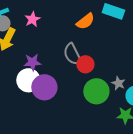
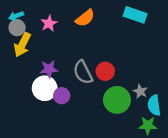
orange semicircle: (85, 21) -> (85, 18), moved
gray semicircle: (72, 54) -> (83, 72), moved
purple circle: (44, 87) -> (62, 96), size x0.6

